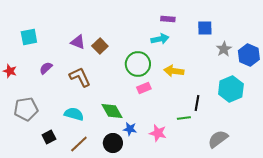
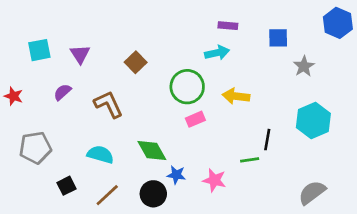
purple triangle: (78, 42) -> (80, 54), moved, turned 35
blue hexagon: (249, 55) -> (338, 23), moved
gray semicircle: (218, 139) -> (312, 192), moved

